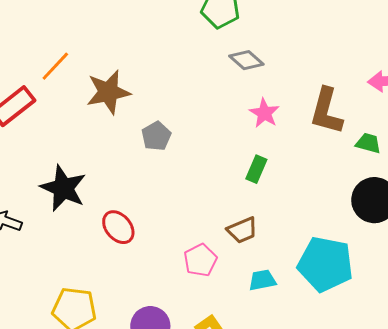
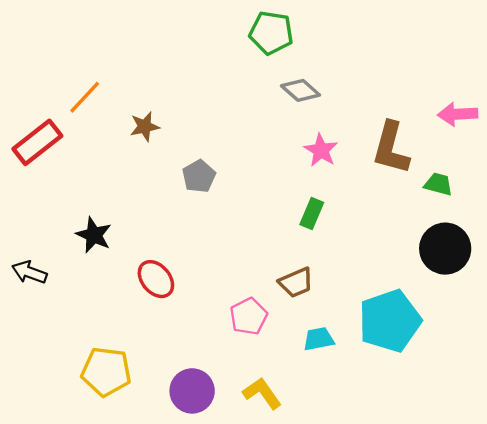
brown star: (108, 92) -> (145, 127), size x0.6
black star: (63, 188) -> (94, 235), size x0.7
cyan pentagon: (325, 264) -> (390, 321), turned -30

